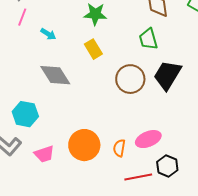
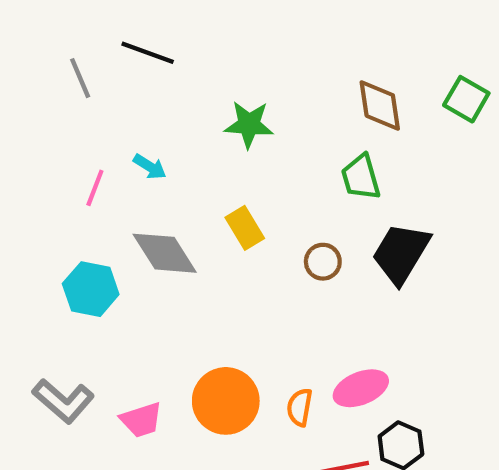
pink line: (22, 17) -> (95, 188), moved
yellow rectangle: (93, 49) -> (245, 228), moved
brown circle: (130, 79) -> (323, 262), size x0.6
cyan hexagon: (25, 114) -> (91, 289), moved

